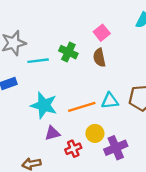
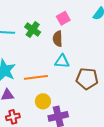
cyan triangle: (110, 101) -> (62, 61), moved
red cross: (73, 149) -> (13, 117), moved

